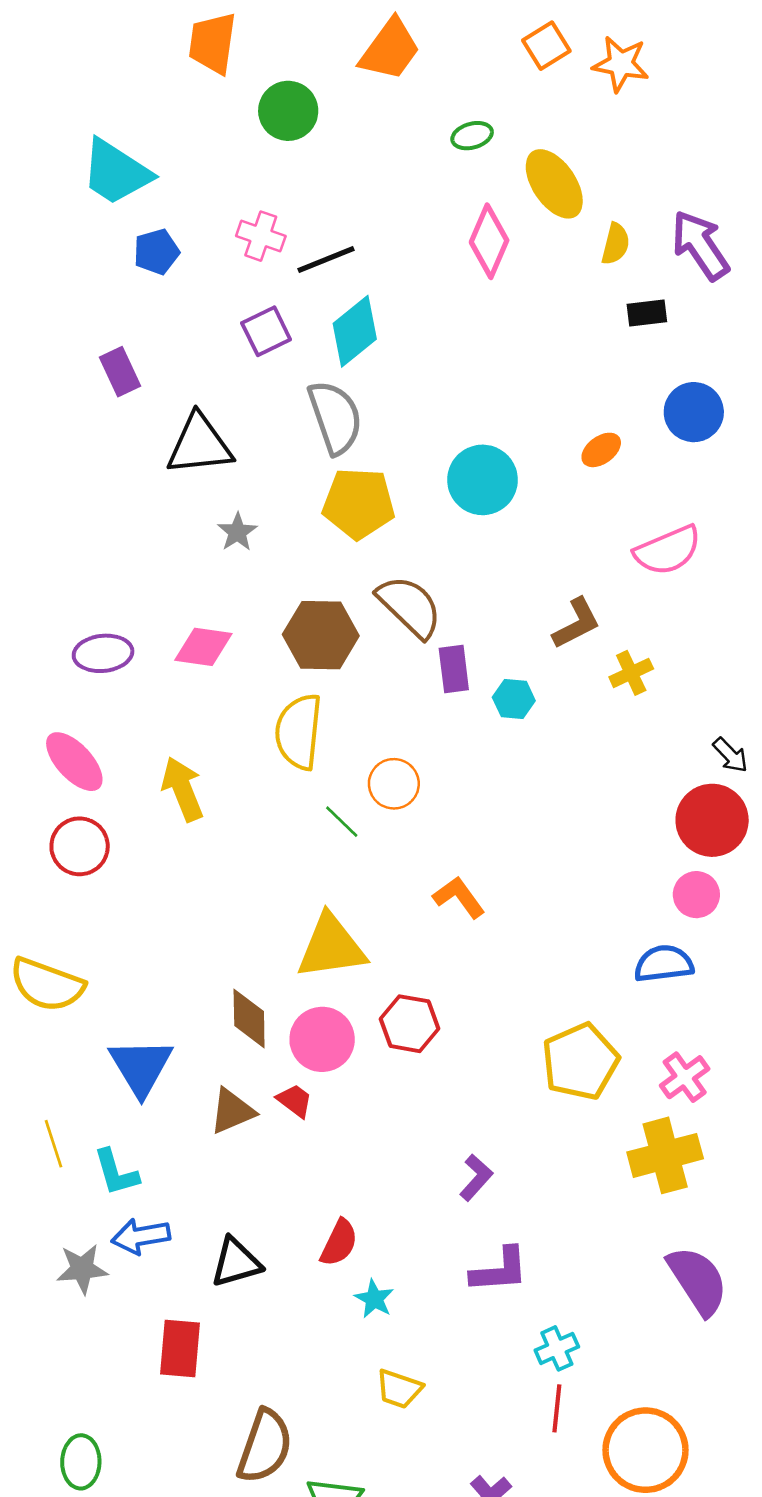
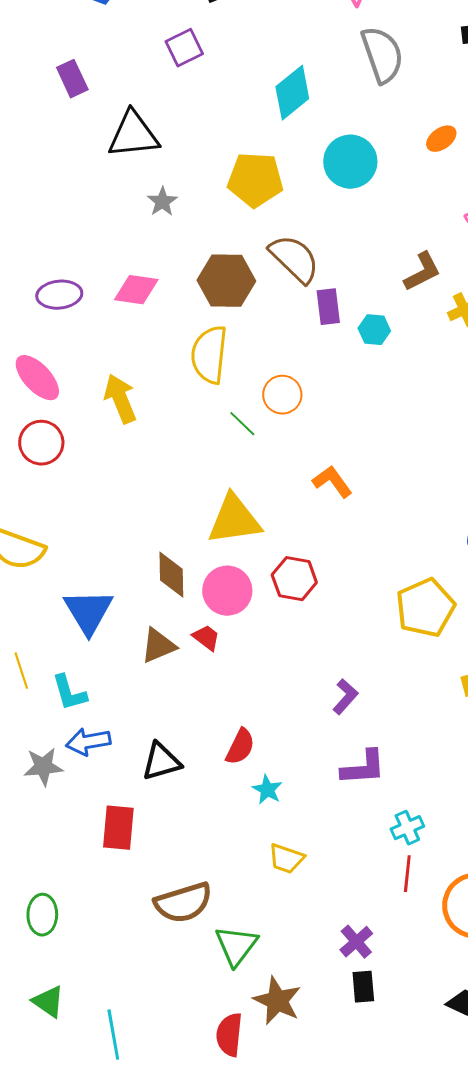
cyan diamond: (355, 331) -> (292, 93), moved
gray semicircle: (335, 417) -> (382, 55), moved
brown semicircle: (265, 1446) -> (183, 903), turned 54

